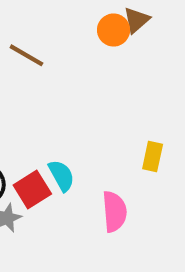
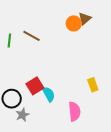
yellow rectangle: (153, 156) -> (93, 85), turned -32
red square: (32, 189) -> (35, 86), moved

